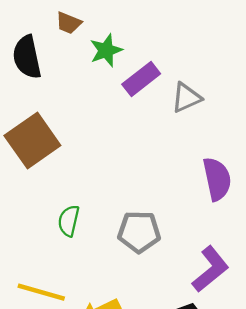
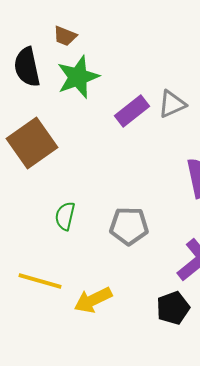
green star: (106, 50) -> (78, 77), moved, size x1.4
purple rectangle: (141, 79) -> (132, 111), moved

